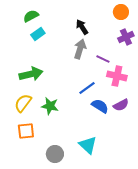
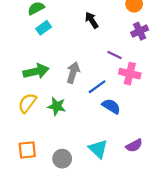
gray arrow: (80, 49) -> (73, 72), moved
purple semicircle: (121, 105) -> (134, 146), moved
orange square: (26, 131) -> (27, 150), moved

